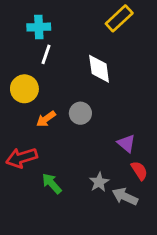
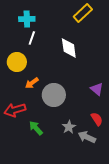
gray circle: (80, 113) -> (54, 95), moved, size x1.5
purple triangle: (126, 143) -> (97, 89), moved

